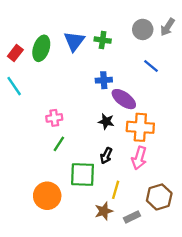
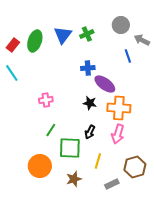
gray arrow: (167, 27) -> (142, 40), moved, turned 84
green cross: (103, 40) -> (87, 34), turned -32
blue line: (151, 66) -> (128, 56), turned 32
green line: (59, 144) -> (51, 130), moved
brown star: (104, 211) -> (74, 179), moved

